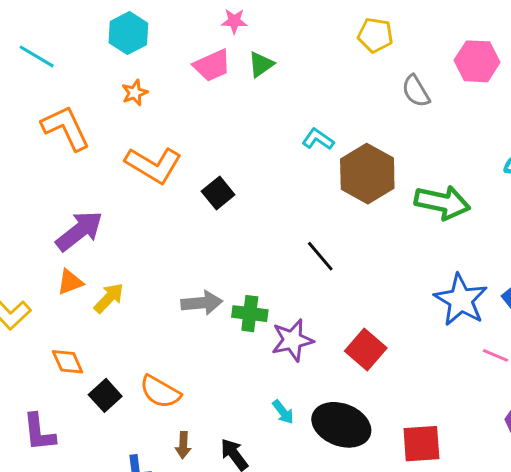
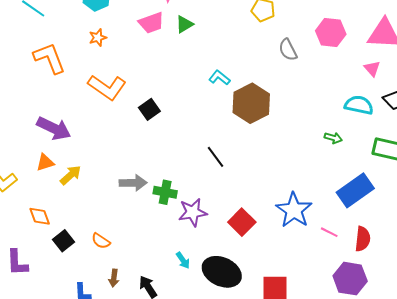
green arrow: (442, 202) -> (333, 138), moved, size x0.5
purple arrow: (79, 231) -> (54, 128), turned 60
blue star: (461, 300) -> (294, 210), moved
orange semicircle: (160, 392) -> (101, 241), size x0.7

